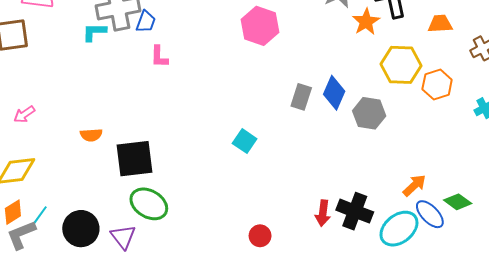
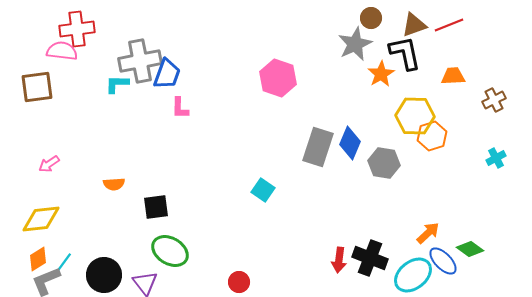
blue trapezoid: (146, 22) -> (167, 74), size x1.4
orange hexagon: (437, 84) -> (432, 136), moved
gray rectangle: (301, 97) -> (318, 147), size x1.5
black square: (134, 159) -> (156, 207), size x0.7
red circle: (260, 236) -> (239, 282), moved

